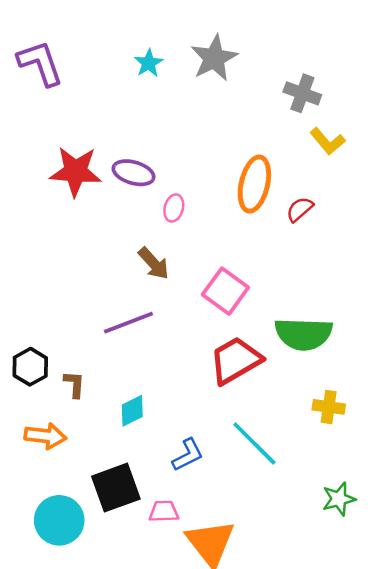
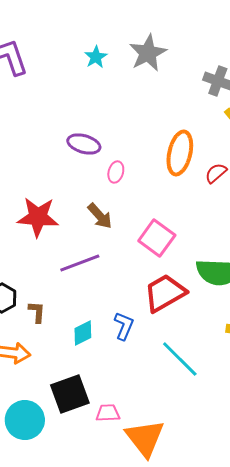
red star: (76, 171) -> (38, 217), moved
blue L-shape: (188, 455) -> (124, 326), moved, turned -40

